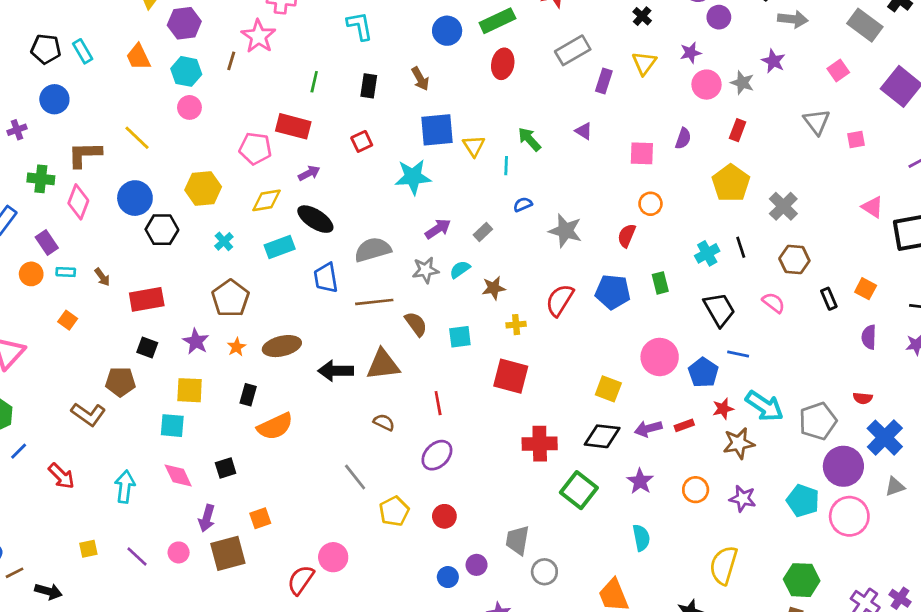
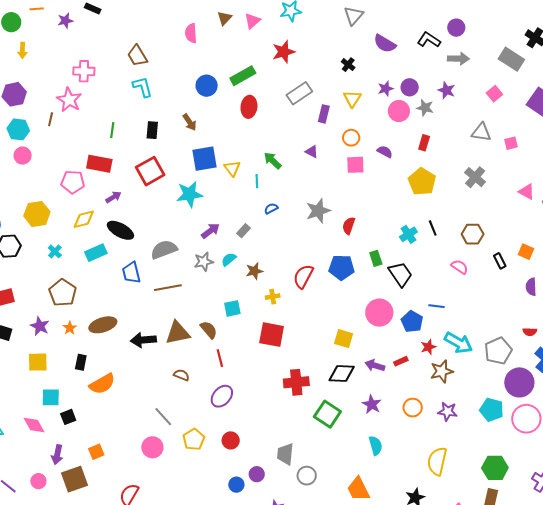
purple circle: (719, 17) -> (410, 87), moved
gray triangle: (817, 122) -> (481, 132), turned -40
purple semicircle: (683, 138) -> (385, 152), turned -77
red square: (362, 141) -> (150, 171), size x1.8
orange circle: (650, 204) -> (351, 138), moved
gray cross: (783, 206) -> (475, 177), moved
gray star: (565, 231) -> (318, 211), moved, turned -30
black trapezoid: (719, 310) -> (400, 274), moved
brown semicircle: (416, 324) -> (209, 330), moved
cyan square: (172, 426) -> (51, 397), moved
purple arrow: (648, 429) -> (375, 365), turned 36
pink circle: (333, 557) -> (152, 447), moved

